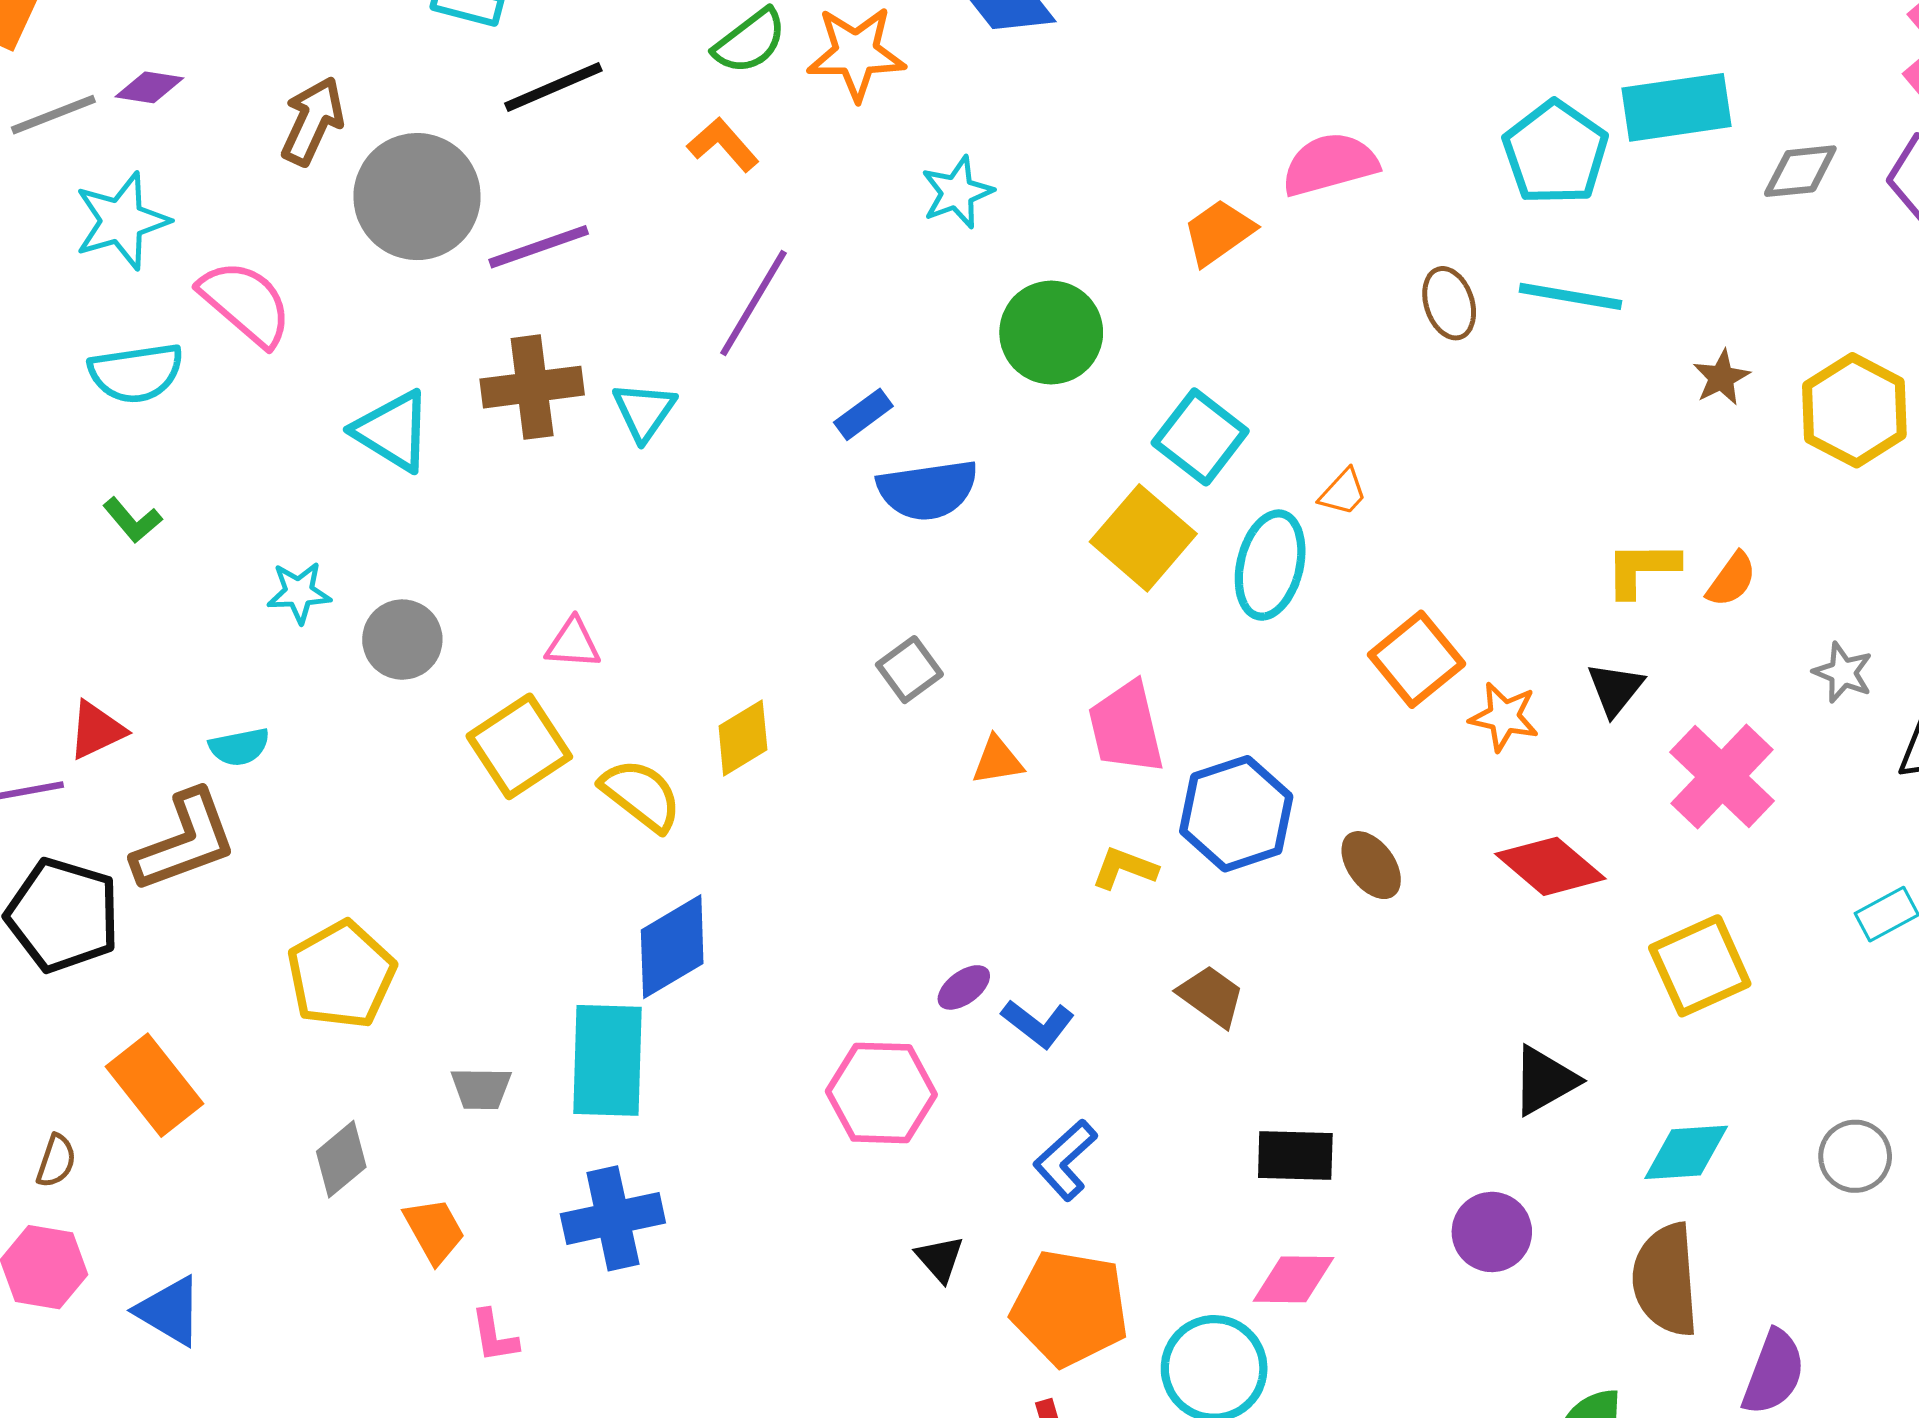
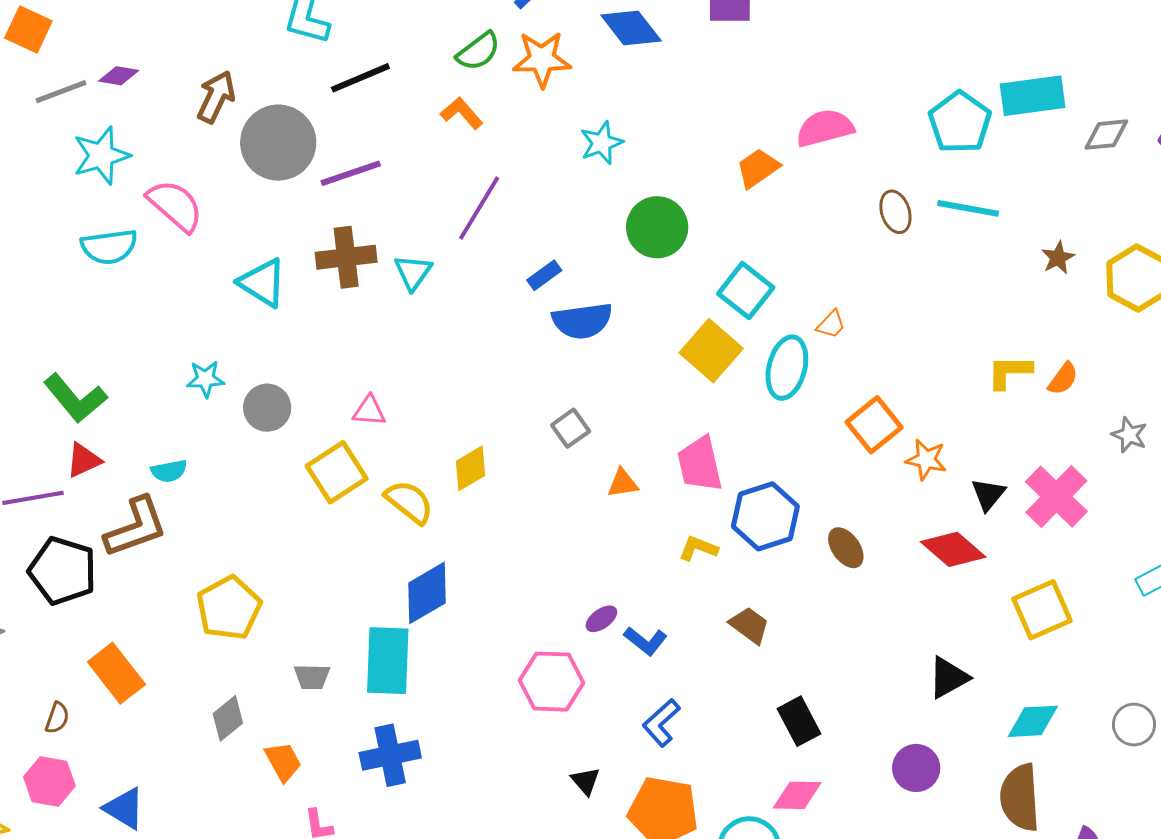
green L-shape: (132, 520) -> (75, 398), moved, size x1.8
black triangle: (1615, 689) -> (988, 494), moved
black rectangle: (1295, 1155) -> (799, 721), turned 60

